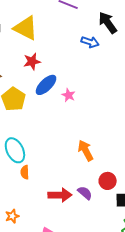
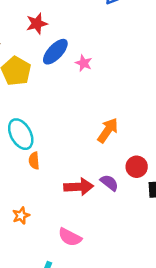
orange arrow: (86, 150) -> (108, 130), turned 65

